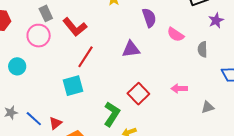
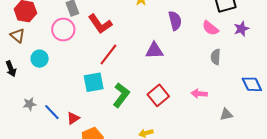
pink semicircle: (175, 35) -> (210, 28), moved
gray semicircle: (203, 49) -> (216, 57), moved
green L-shape: (112, 114) -> (121, 95), moved

